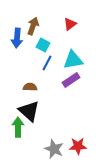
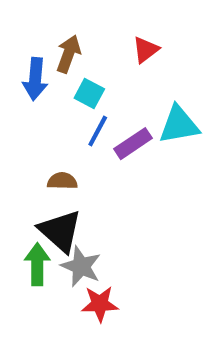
cyan triangle: (73, 60) -> (179, 125), moved
purple rectangle: (71, 80) -> (133, 144), moved
red star: (78, 146) -> (100, 304), moved
gray star: (54, 149) -> (81, 266), moved

